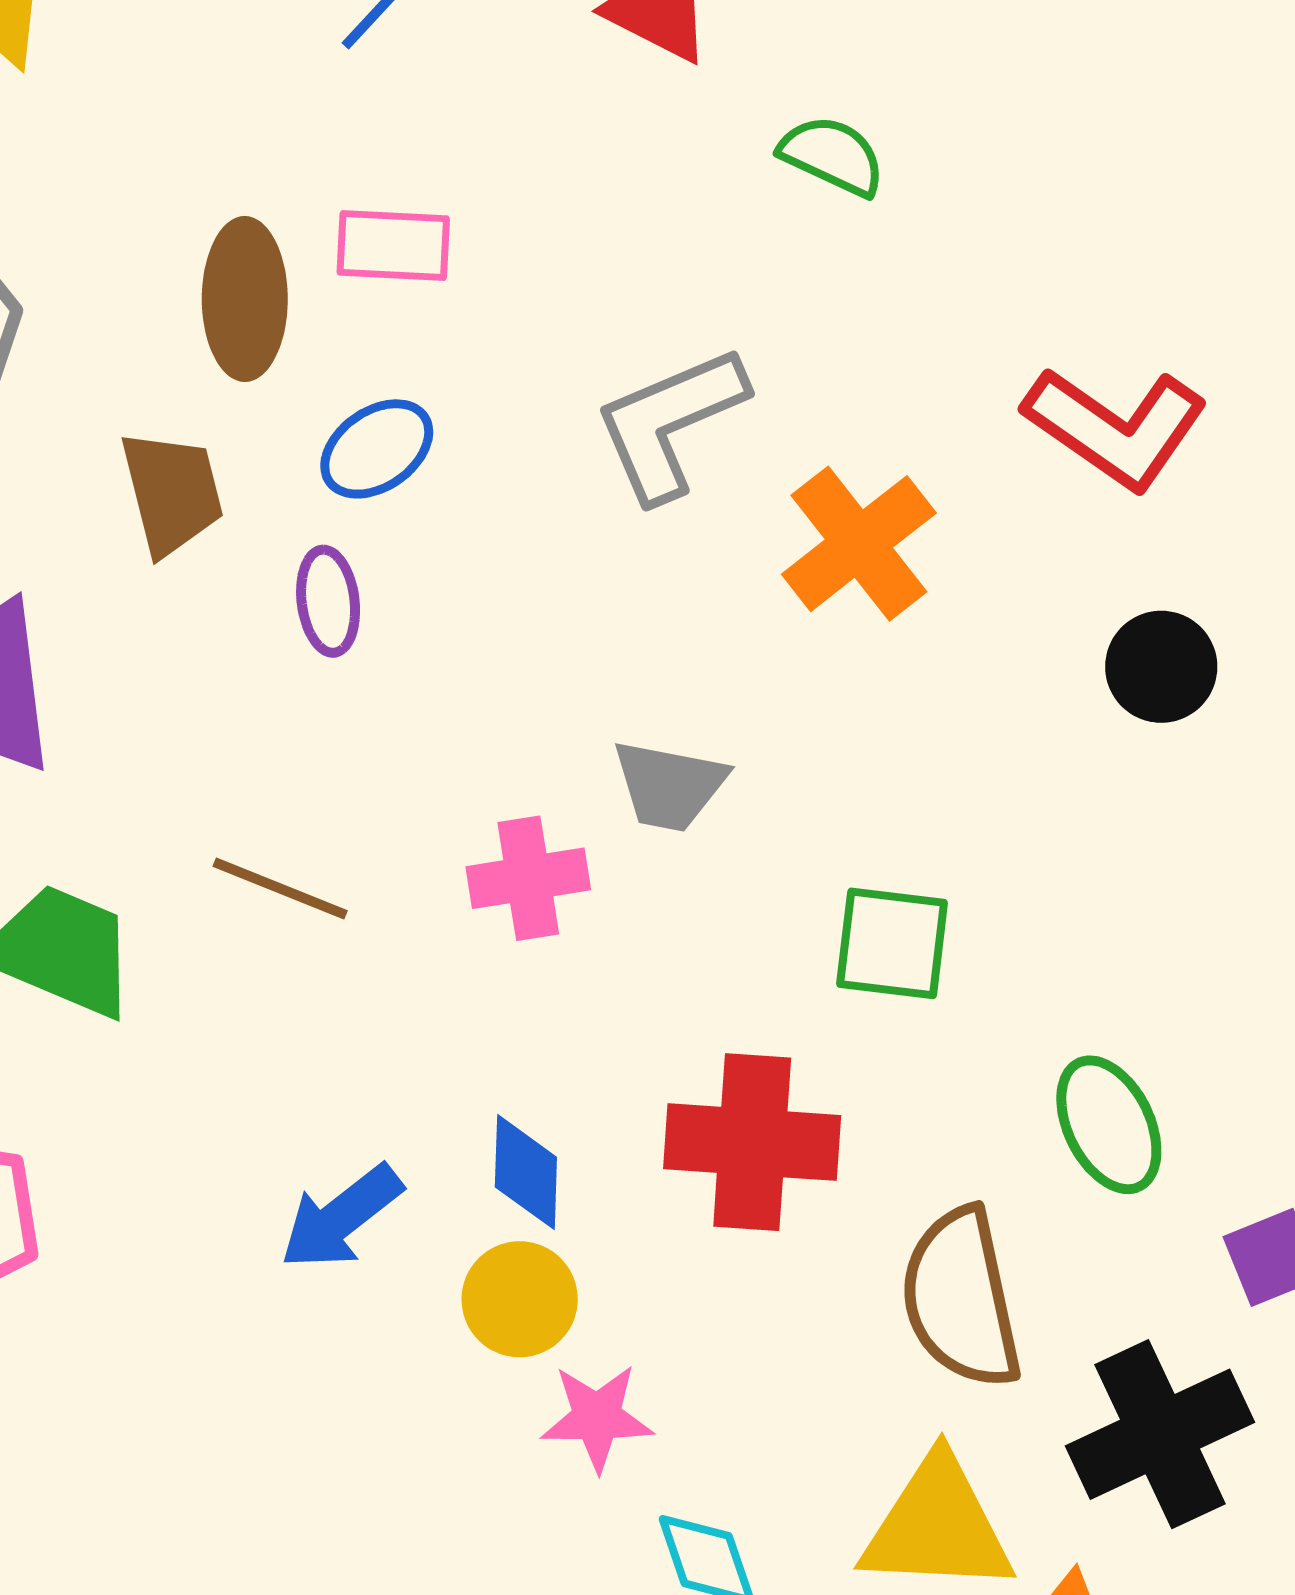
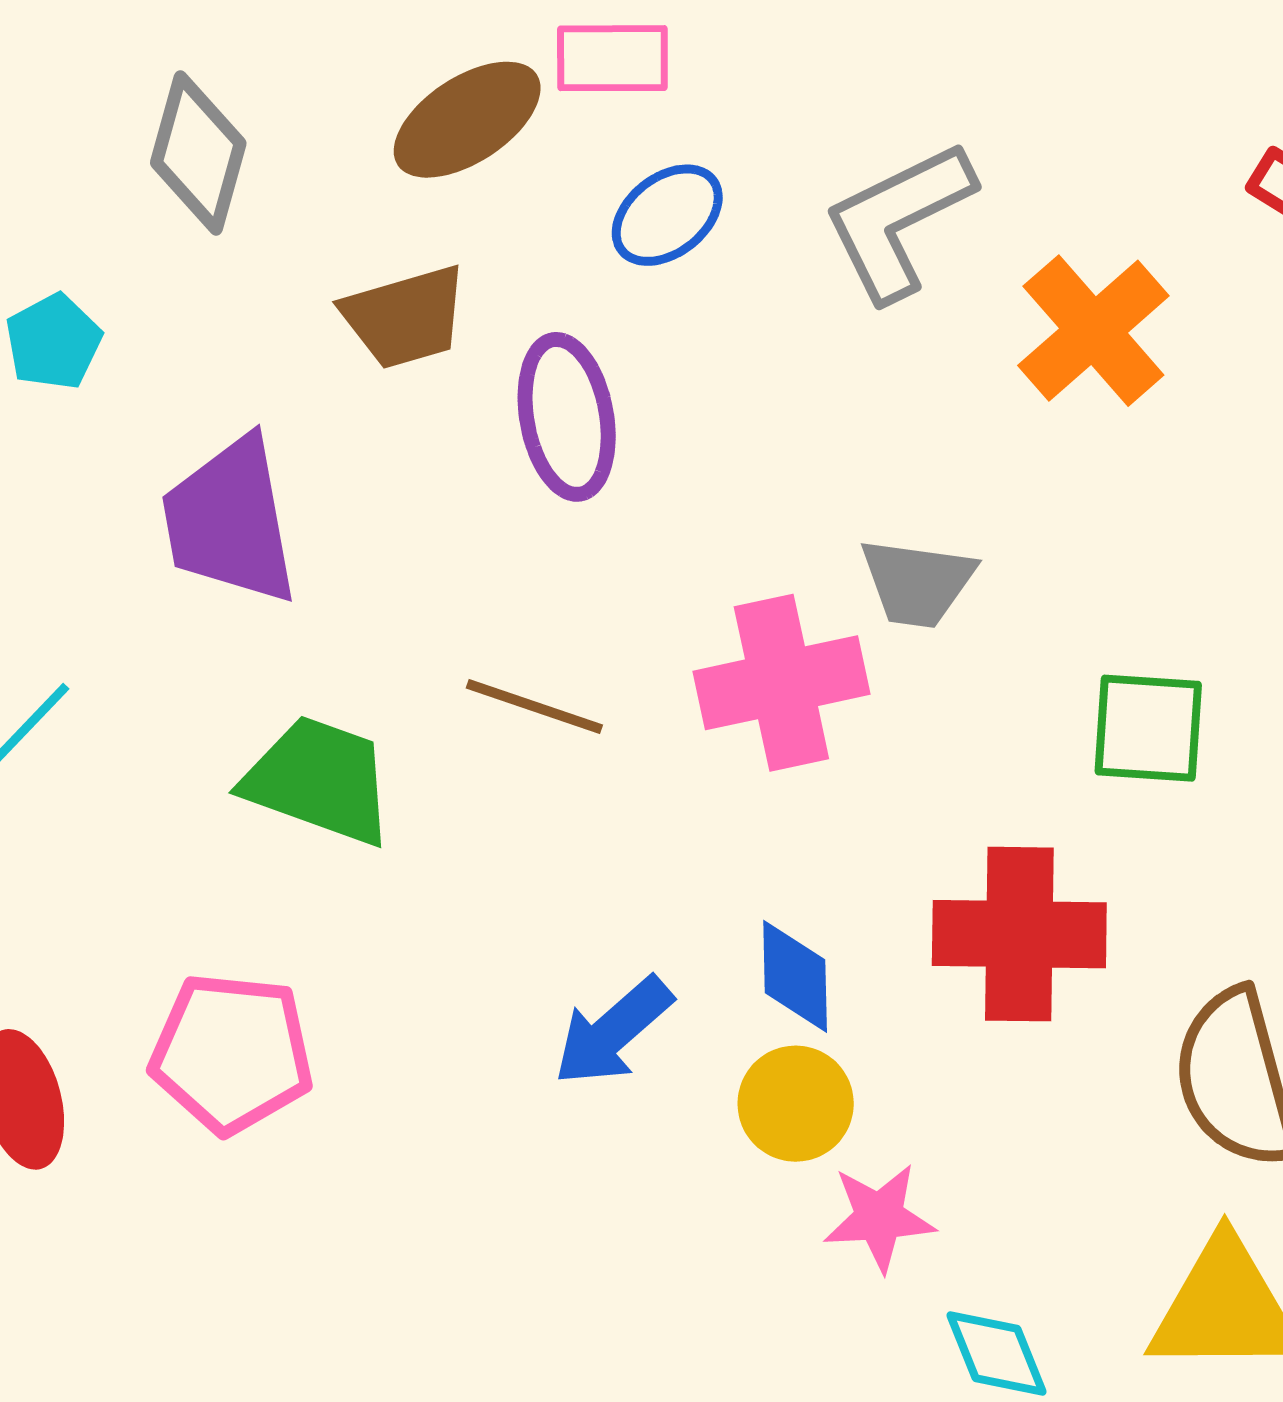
brown ellipse: (245, 299) -> (467, 120), turned 60
blue ellipse: (377, 449) -> (667, 215), moved
brown trapezoid: (172, 493) -> (405, 317), turned 91
purple ellipse: (328, 601) -> (567, 417), size x1.5
pink cross: (528, 878) -> (781, 683), size x1.4

